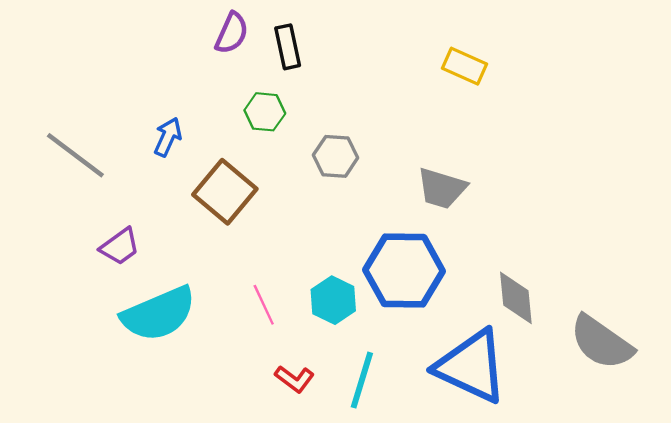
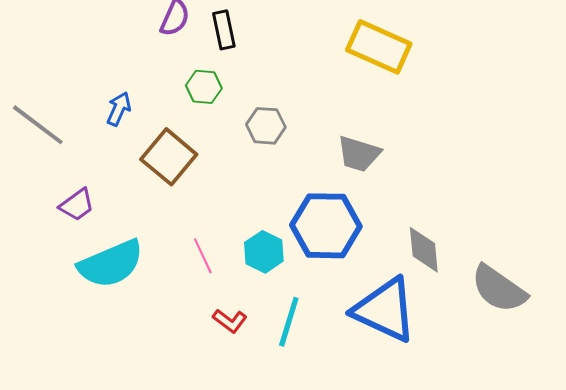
yellow rectangle: (465, 66) -> (379, 47), size x1.6

